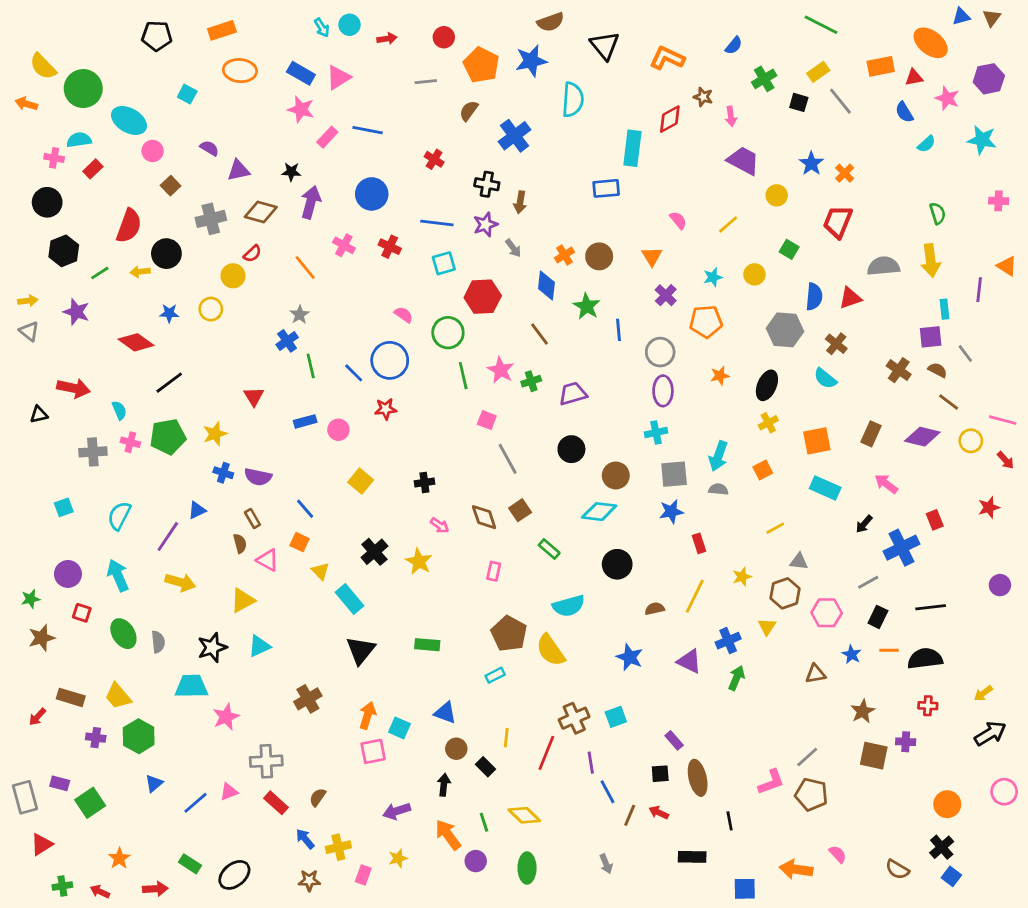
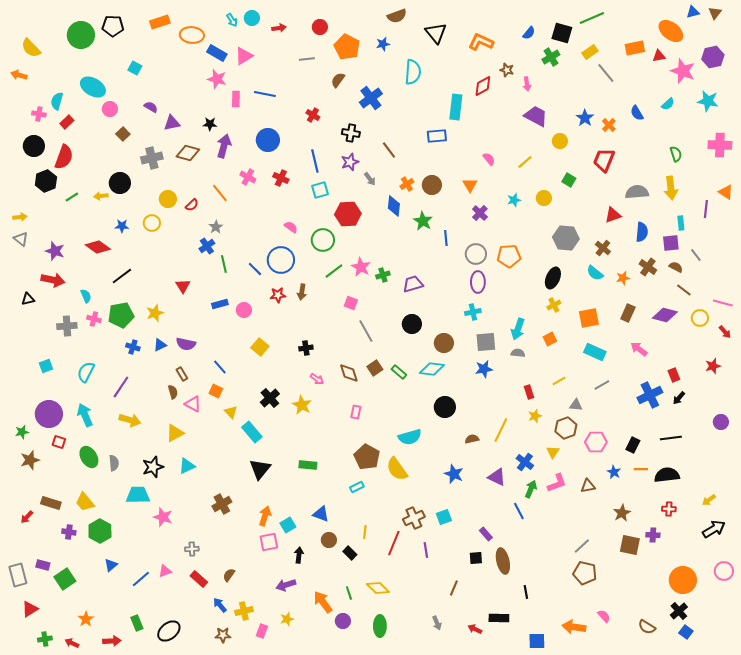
green line: (821, 25) -> (592, 18), turned -50
blue star: (531, 61) -> (383, 44), size x0.6
orange ellipse: (240, 71) -> (192, 35), moved
green circle: (83, 89) -> (81, 35), moved
pink star: (947, 98) -> (683, 71), size x1.4
black square: (799, 102) -> (562, 33), moved, size x1.5
blue semicircle: (904, 112) -> (637, 113), moved
pink rectangle: (327, 137) -> (236, 99), turned -42
cyan semicircle: (79, 140) -> (57, 101), turned -66
pink cross: (999, 201) -> (720, 145), size x1.6
brown arrow: (520, 202) -> (302, 292), moved
blue line: (437, 223) -> (315, 161), turned 70
red semicircle: (129, 226) -> (64, 157), moved
red semicircle: (252, 254) -> (192, 205), moved
blue semicircle: (814, 297) -> (642, 232), moved
purple star: (76, 312) -> (55, 251), moved
orange pentagon: (706, 322) -> (509, 256), moved
brown line: (540, 334) -> (389, 150), moved
green line: (463, 376) -> (334, 271), turned 66
orange star: (720, 376) -> (623, 278), moved
blue cross: (223, 473) -> (133, 347), moved
blue triangle: (197, 510) -> (160, 345), moved
black arrow: (864, 524) -> (679, 398), moved
red rectangle: (699, 543) -> (529, 392), moved
green rectangle: (549, 549) -> (399, 372), moved
purple circle: (68, 574) -> (49, 414), size x1.4
gray line: (868, 582) -> (602, 385), moved
blue cross: (728, 641) -> (525, 462), turned -30
pink star: (226, 717) -> (163, 517), turned -30
cyan square: (399, 728) -> (288, 525), turned 35
gray cross: (266, 761) -> (192, 549), size x0.6
pink L-shape: (771, 782) -> (557, 483), moved
black arrow: (444, 785) -> (299, 555), moved
blue line: (607, 792) -> (519, 511), moved
orange circle: (947, 804) -> (683, 580), size x1.4
red arrow: (659, 813) -> (475, 629), moved
green rectangle: (190, 864) -> (137, 623), turned 35

